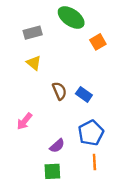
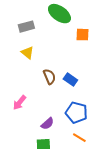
orange square: (98, 42) -> (82, 35), turned 32
blue pentagon: (91, 133) -> (76, 113), turned -30
orange line: (94, 162) -> (79, 138), turned -56

